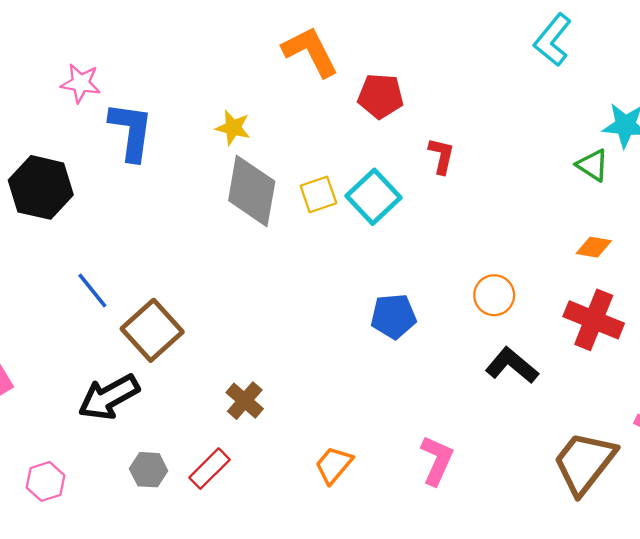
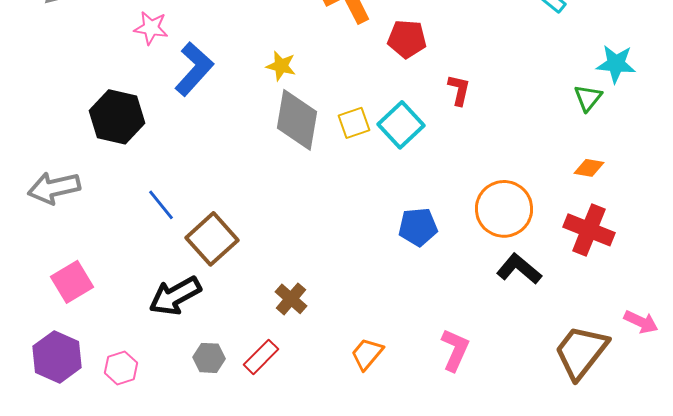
blue L-shape: (131, 131) -> (194, 69), turned 34
green triangle: (593, 165) -> (588, 98), turned 36
orange circle: (494, 295) -> (504, 209), size x1.6

